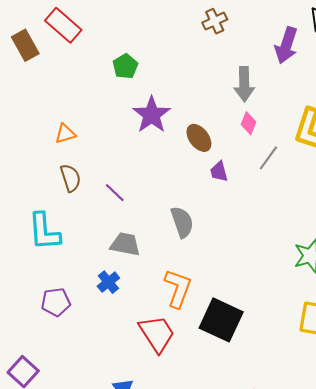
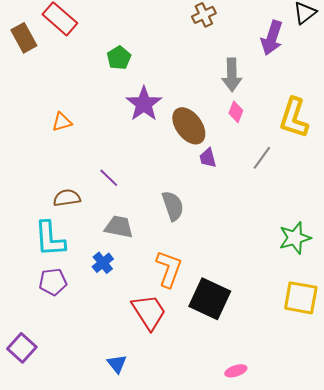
brown ellipse: (199, 138) -> (189, 126), size x1.4
gray line: (268, 158) -> (262, 158), moved
brown semicircle: (71, 178) -> (67, 198), moved, turned -80
cyan L-shape: (44, 232) -> (50, 239), moved

